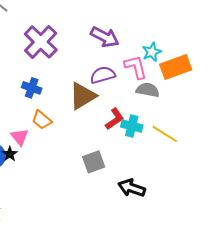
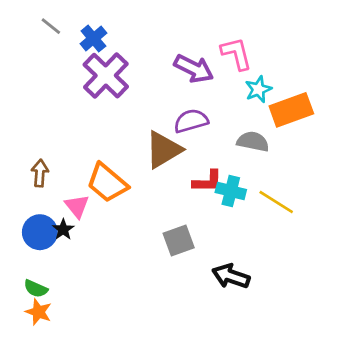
pink L-shape: (136, 67) -> (236, 54), moved
blue cross: (32, 88) -> (93, 38), moved, turned 30
red L-shape: (115, 119) -> (207, 181), turned 35
orange trapezoid: (42, 120) -> (107, 183), size x1.5

